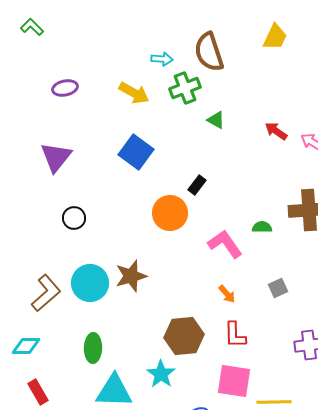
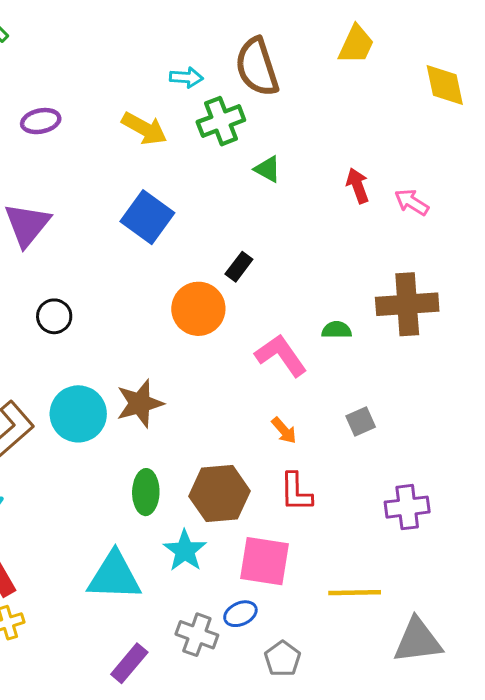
red arrow: (276, 131) -> (358, 186), turned 35
green ellipse: (93, 348) -> (146, 492), moved
pink square: (234, 381) -> (264, 561), moved

